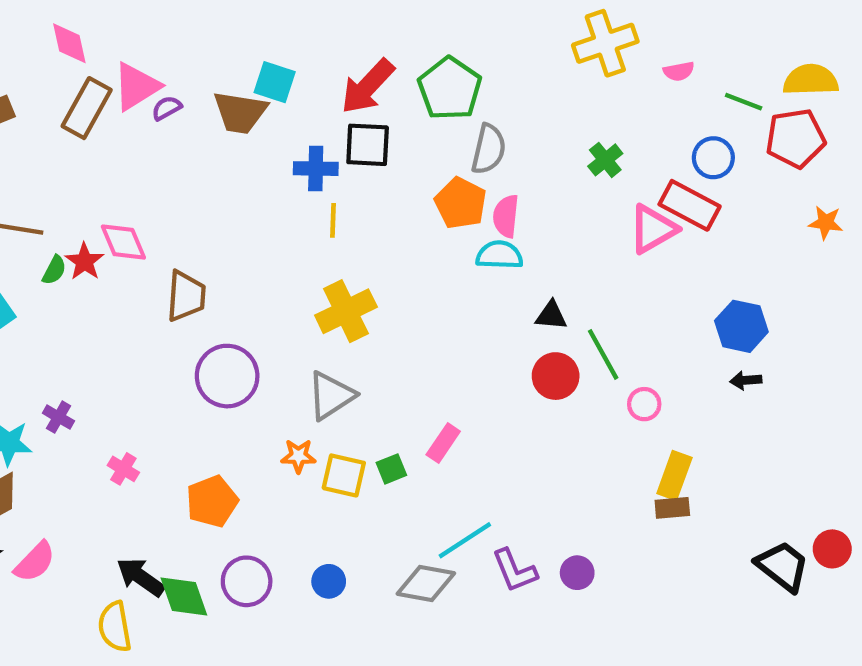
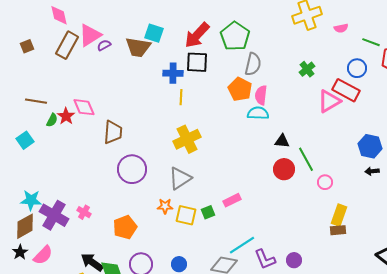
purple cross: (59, 417) -> (54, 215), moved, size x2.0
pink rectangle: (443, 443) -> (232, 200), turned 30

